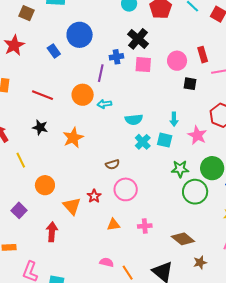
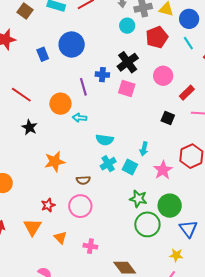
red rectangle: (203, 55) -> (187, 93), turned 49
pink circle: (177, 61) -> (163, 76), moved
purple line: (101, 73) -> (83, 87), turned -42
black star: (40, 127) -> (29, 127), moved
orange star: (73, 138) -> (55, 162), moved
brown semicircle: (112, 164) -> (83, 180), moved
orange triangle: (72, 206) -> (32, 227), moved
orange triangle: (114, 225) -> (60, 237), turned 40

